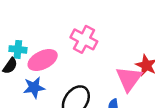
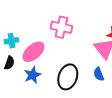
cyan cross: (18, 49) -> (11, 41), moved

